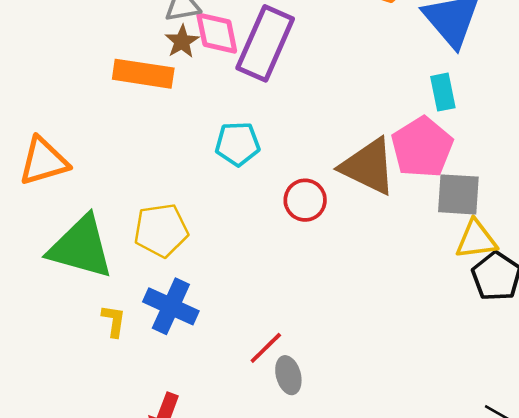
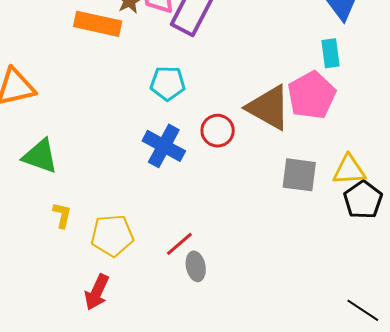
gray square: (458, 194) -> (299, 175), moved
yellow pentagon: (161, 230) -> (112, 235), moved
green triangle: (81, 247) -> (40, 156), size x0.7
blue cross: (171, 306) -> (164, 146), moved

